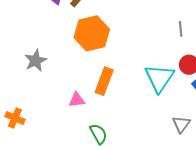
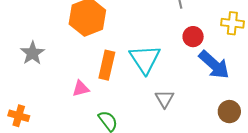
cyan triangle: (159, 78) -> (145, 59), moved
gray triangle: (181, 124) -> (165, 99), moved

